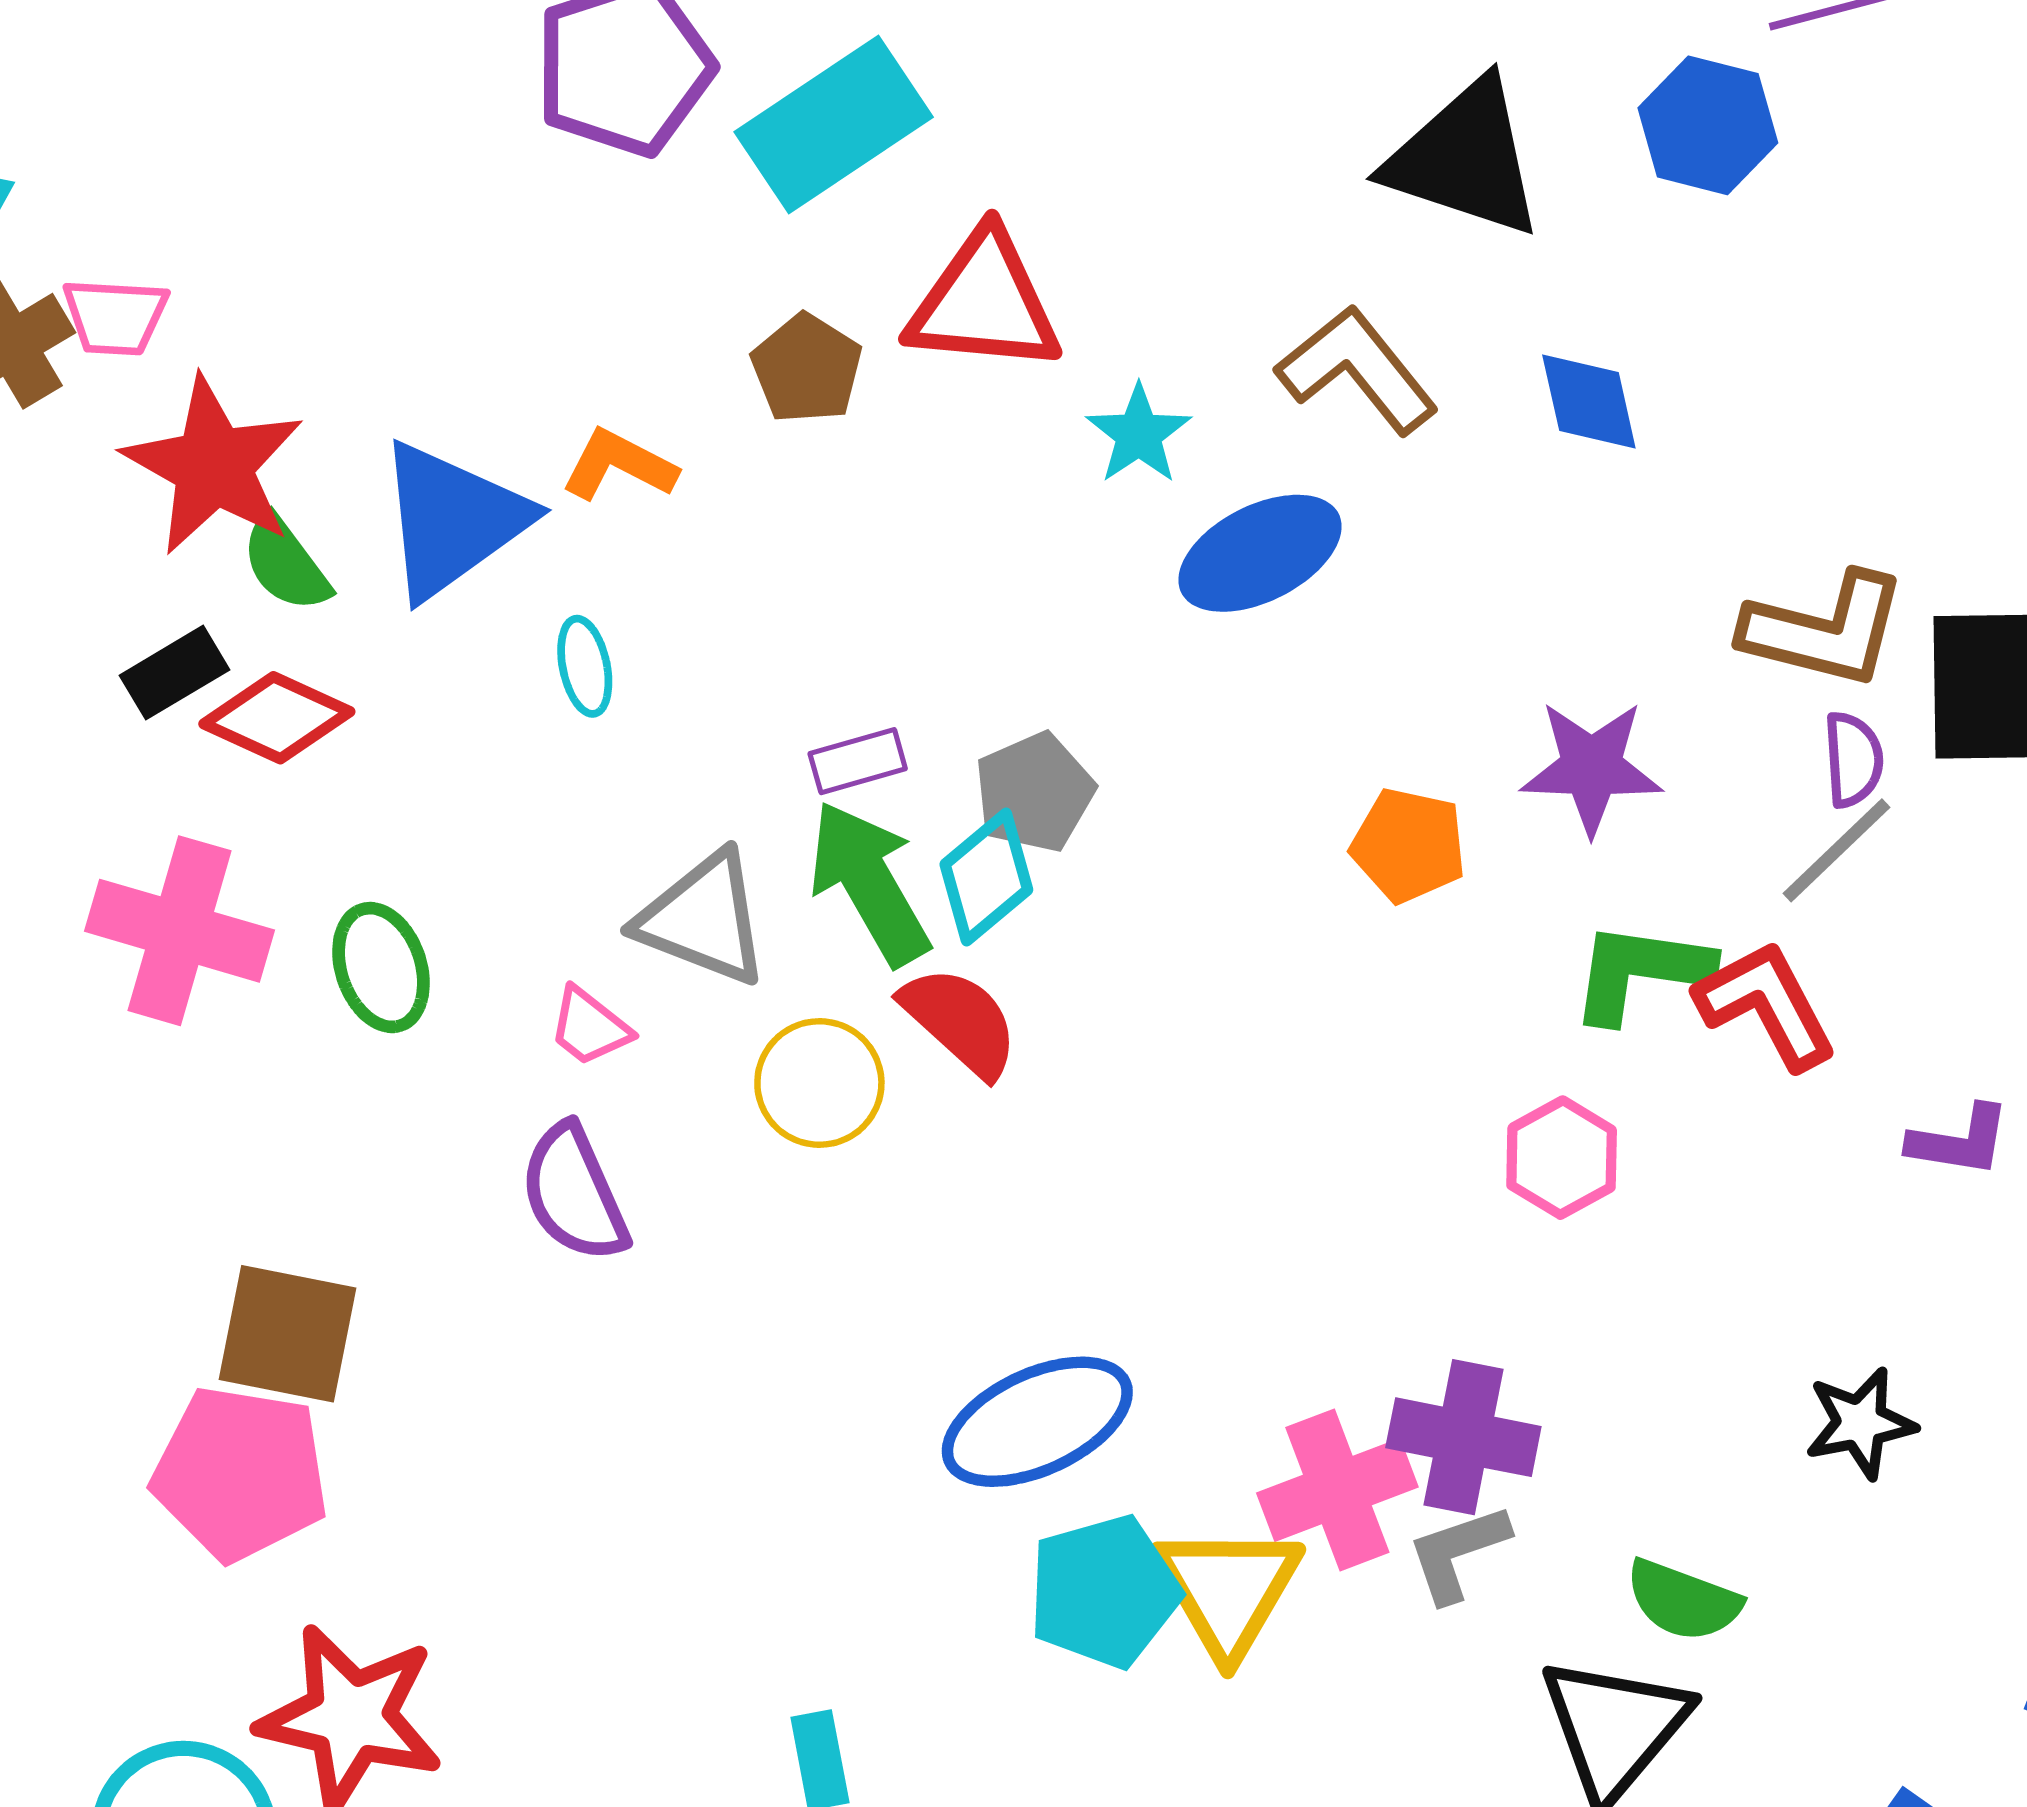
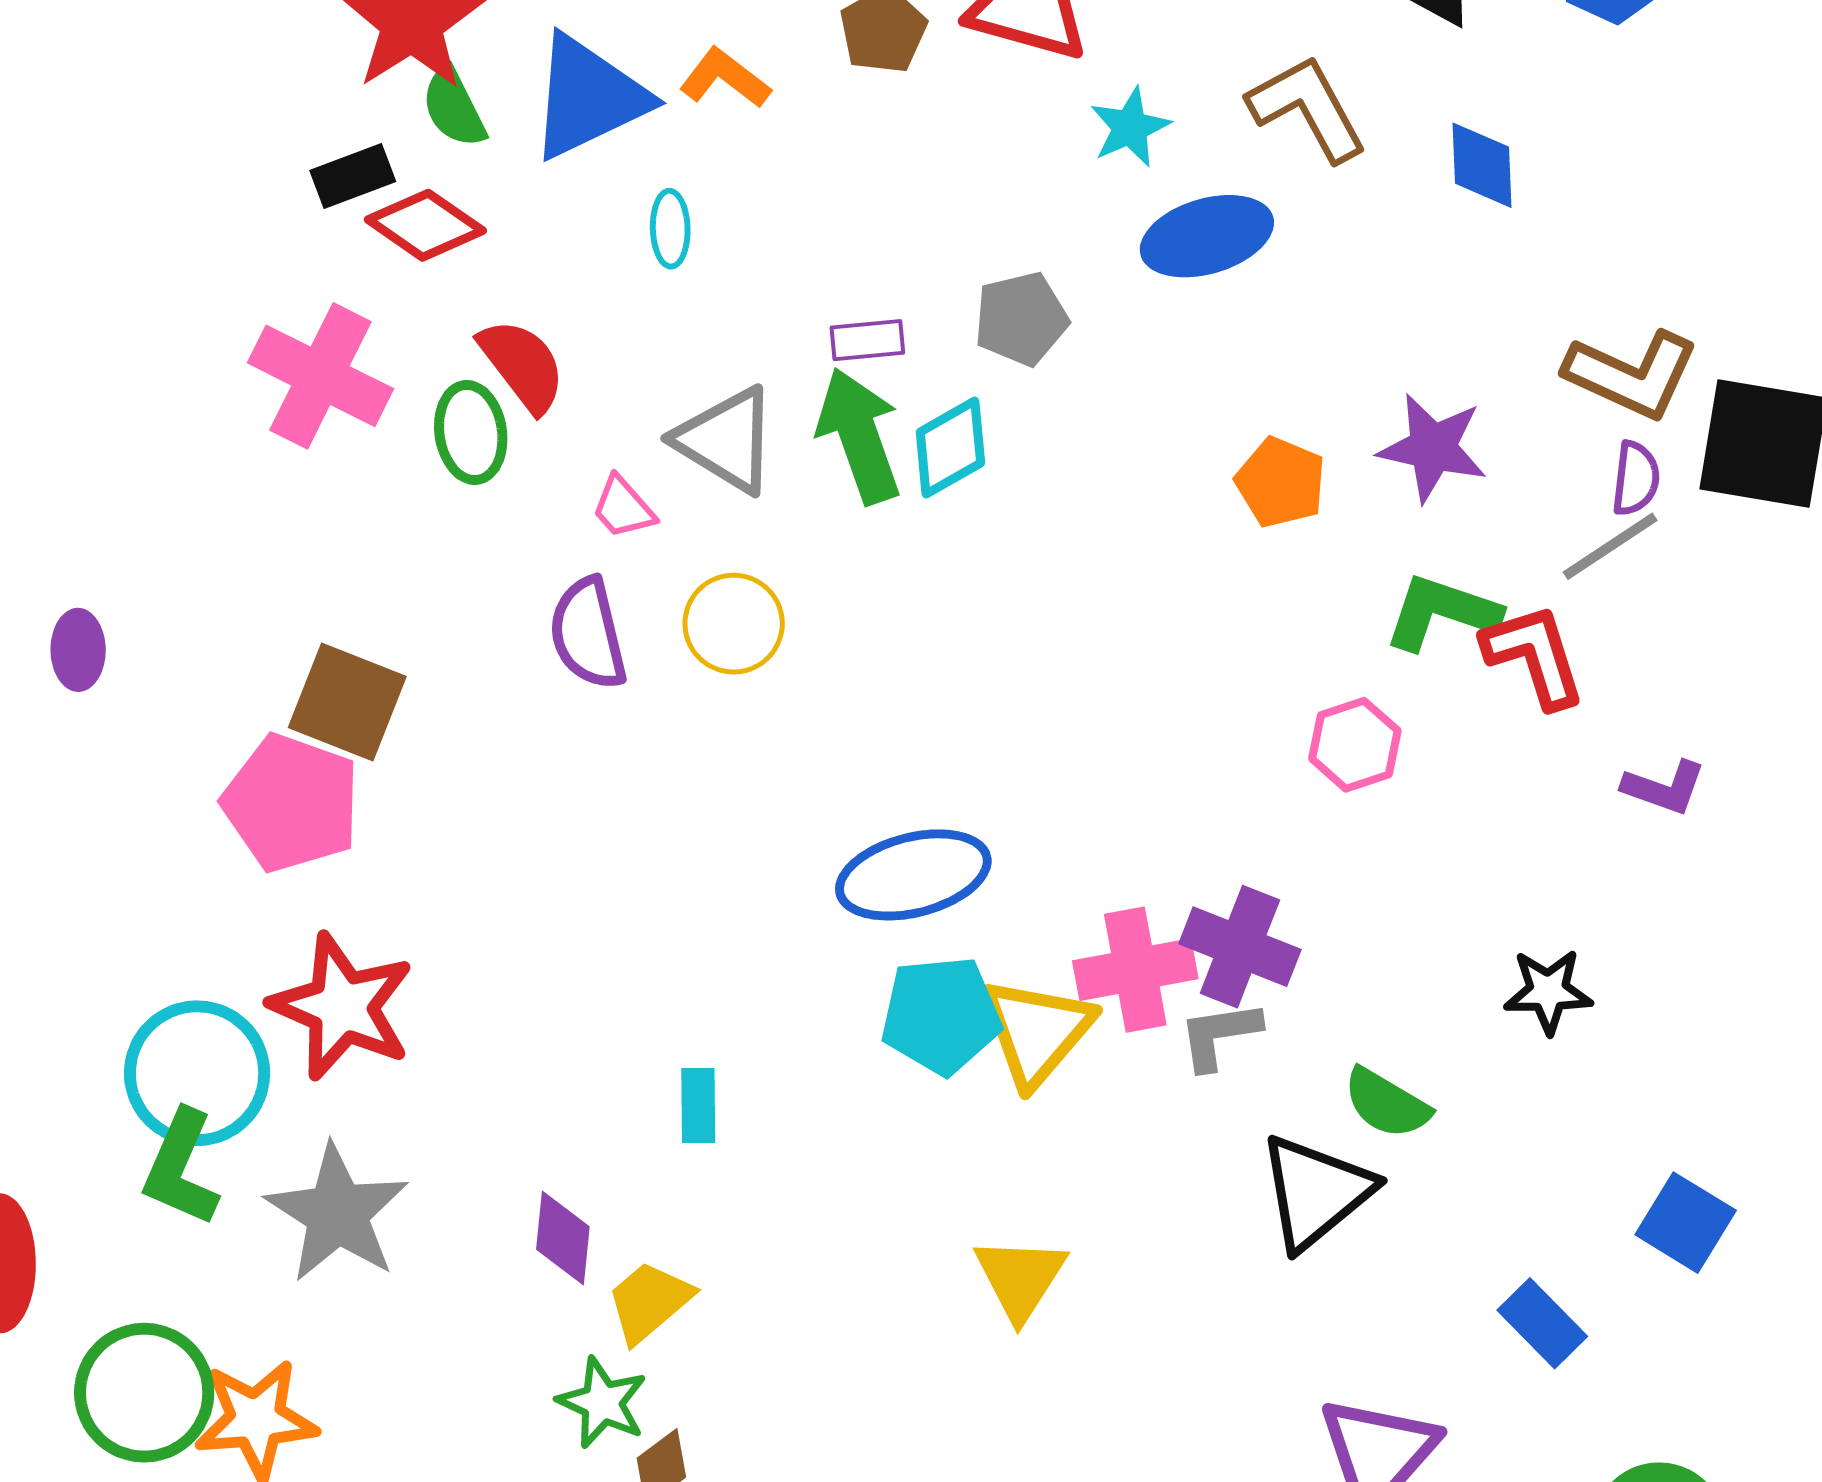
gray pentagon: (1034, 792) -> (1021, 319), moved
red semicircle: (960, 1021) -> (522, 365), moved
yellow circle: (819, 1083) -> (734, 624), moved

